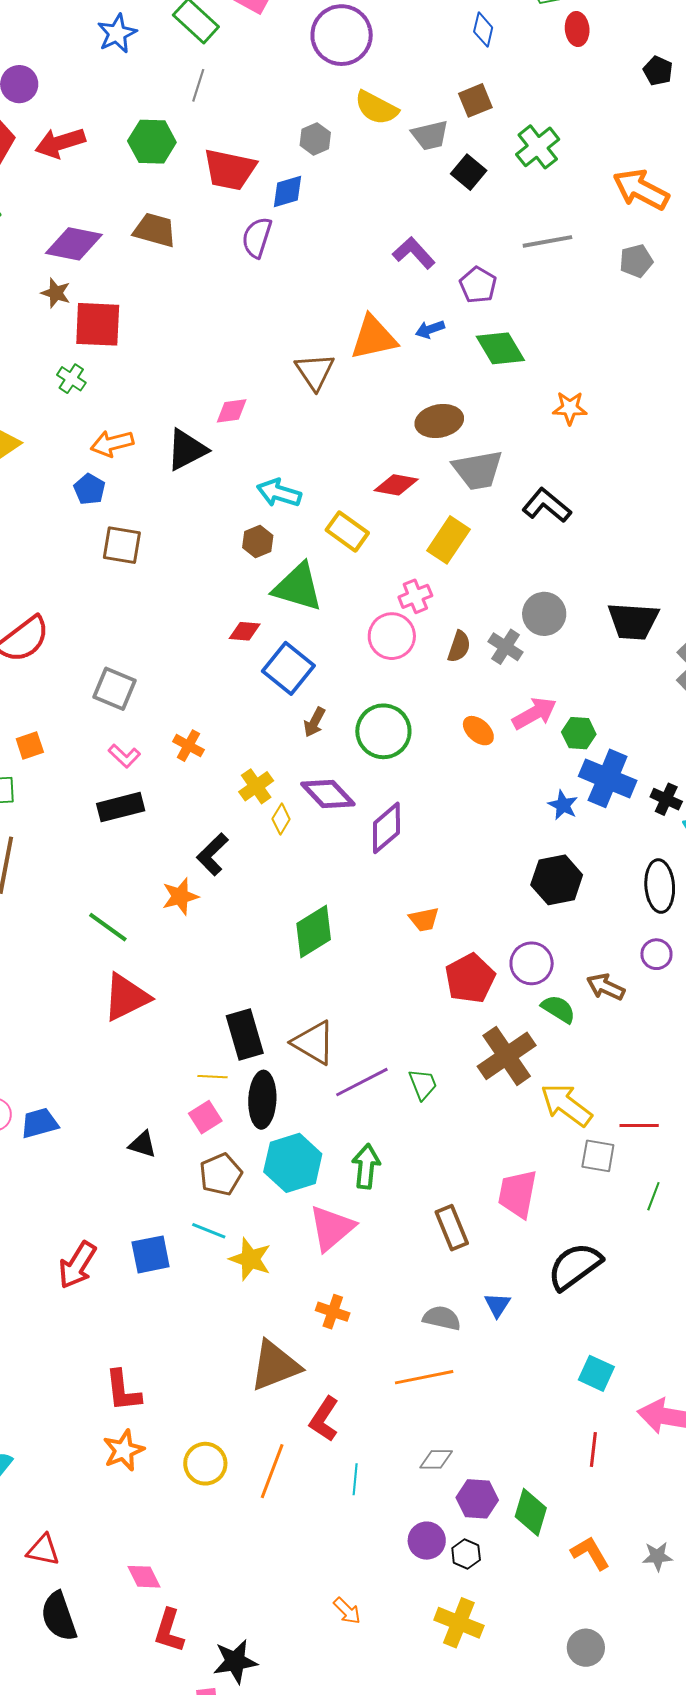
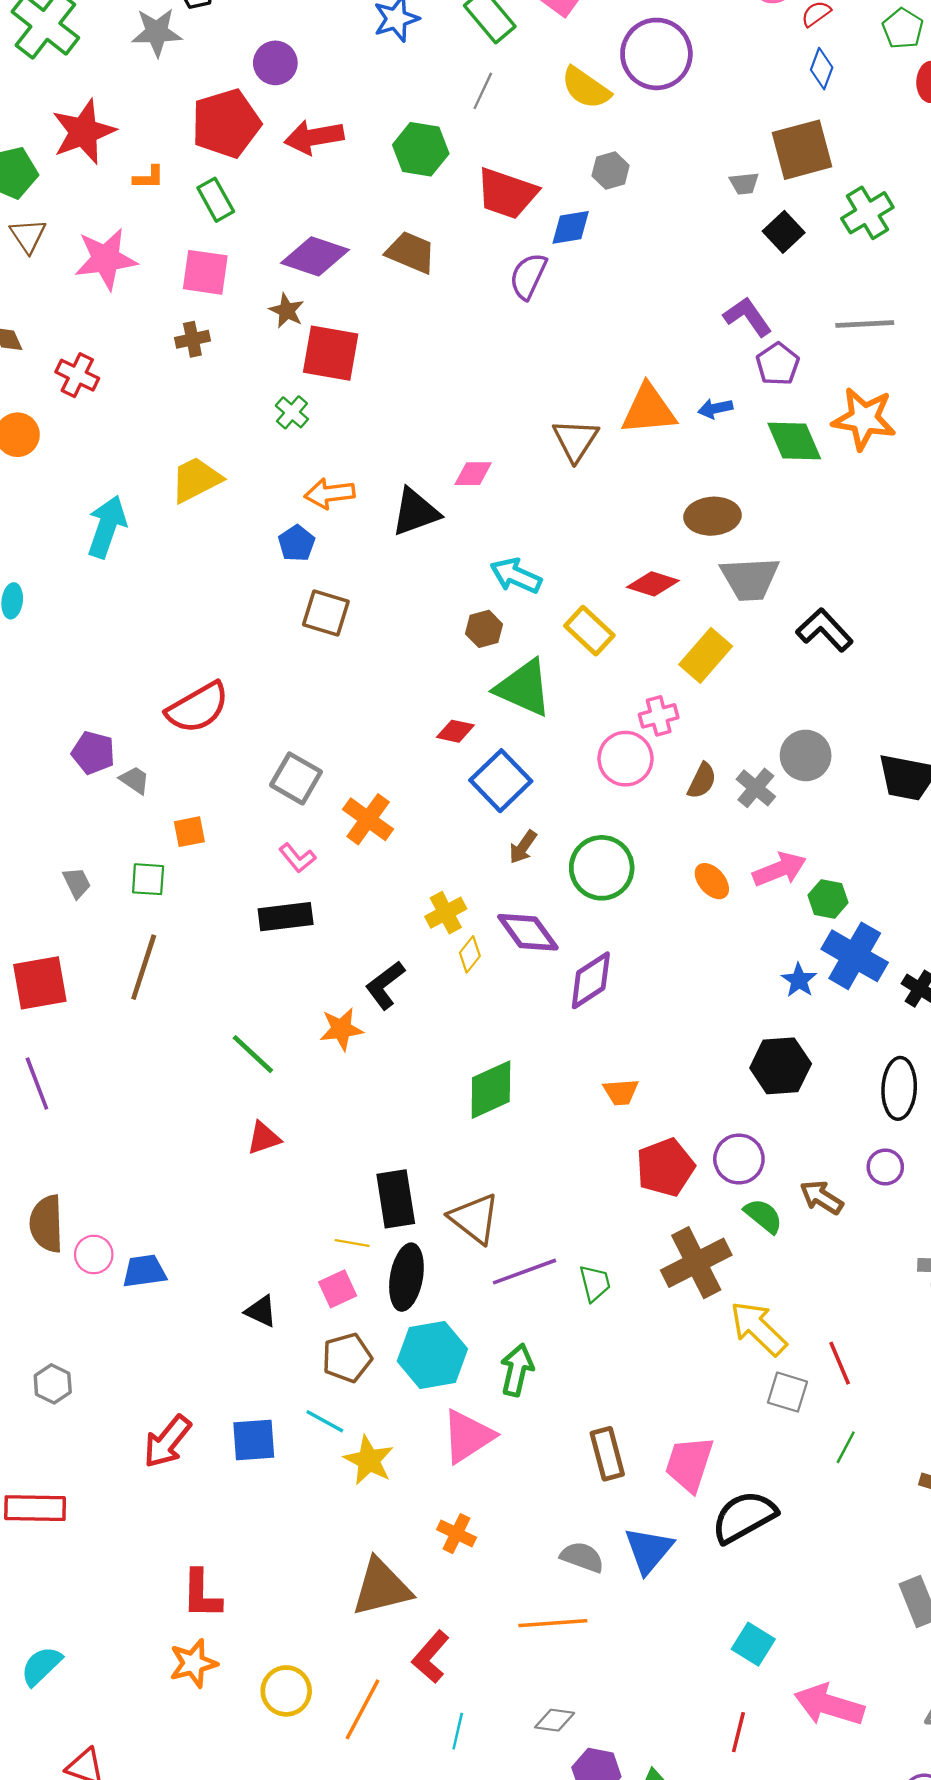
brown square: (475, 100) -> (802, 150), size x1.6
yellow semicircle: (376, 108) -> (586, 88), moved
gray trapezoid: (430, 135) -> (744, 183), size x0.7
purple L-shape: (414, 253) -> (748, 317), moved
orange star: (570, 408) -> (864, 419), moved, size x1.6
orange cross: (188, 746) -> (368, 819), moved, size x1.4
red triangle: (126, 997) -> (264, 1138), size x0.6
red line: (639, 1126) -> (840, 1363), turned 60
pink trapezoid: (518, 1194) -> (689, 1464), moved
blue triangle: (497, 1305) -> (649, 1550), size x1.6

